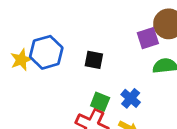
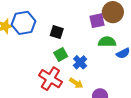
green square: (100, 102) -> (61, 55), moved, turned 32

